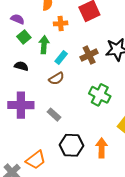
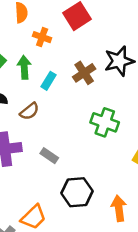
orange cross: (61, 23) -> (42, 37), turned 32
brown semicircle: (56, 79) -> (29, 111), moved
orange arrow: (102, 148) -> (119, 208), moved

